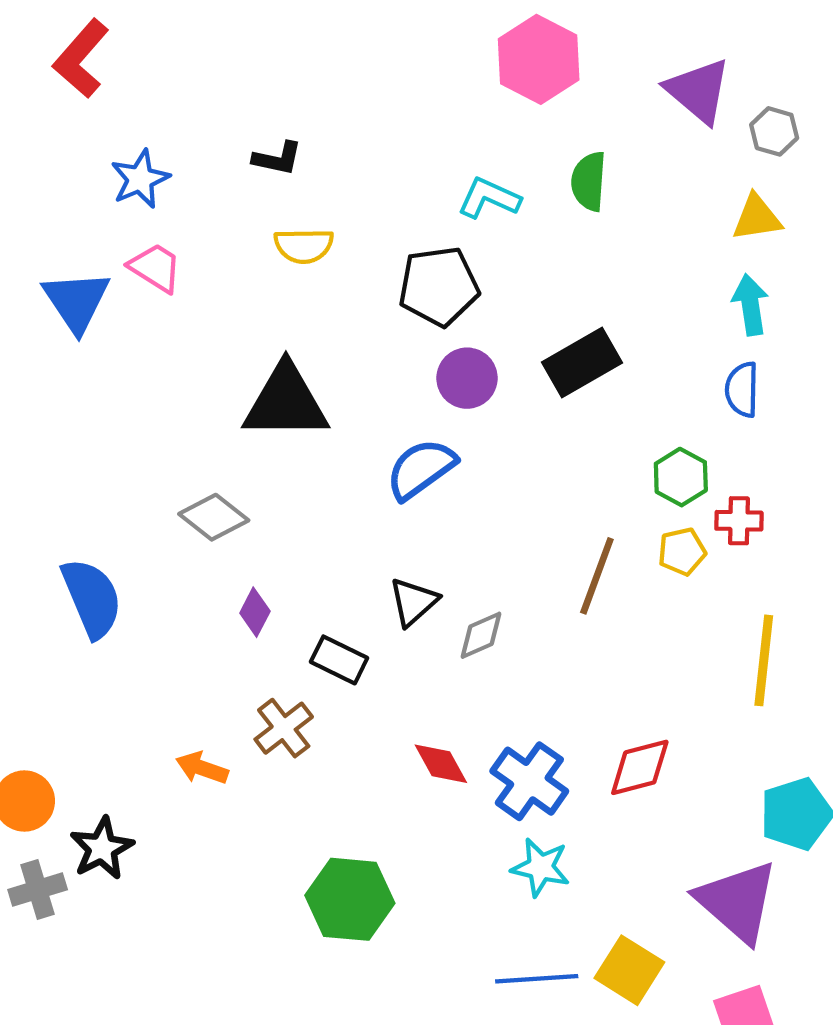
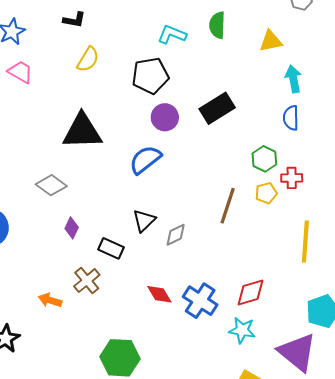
yellow triangle: (757, 218) -> (271, 41), moved
yellow semicircle: (304, 246) -> (88, 59), turned -56
cyan star: (541, 867) -> (242, 330), moved

